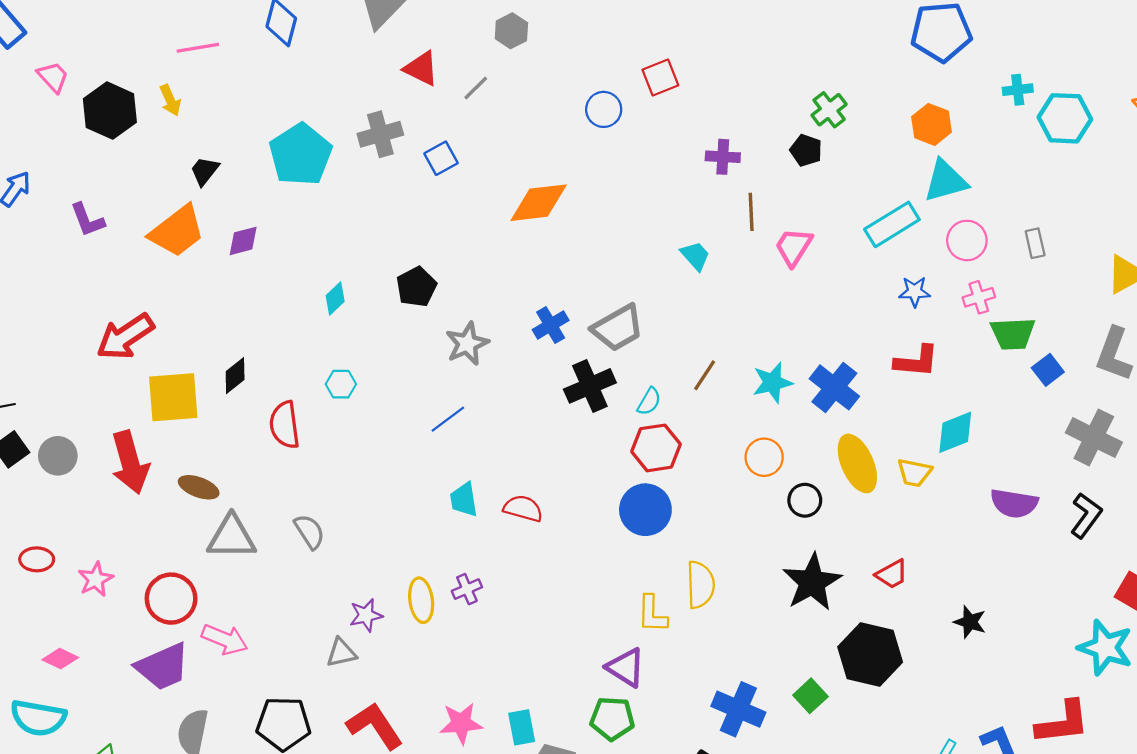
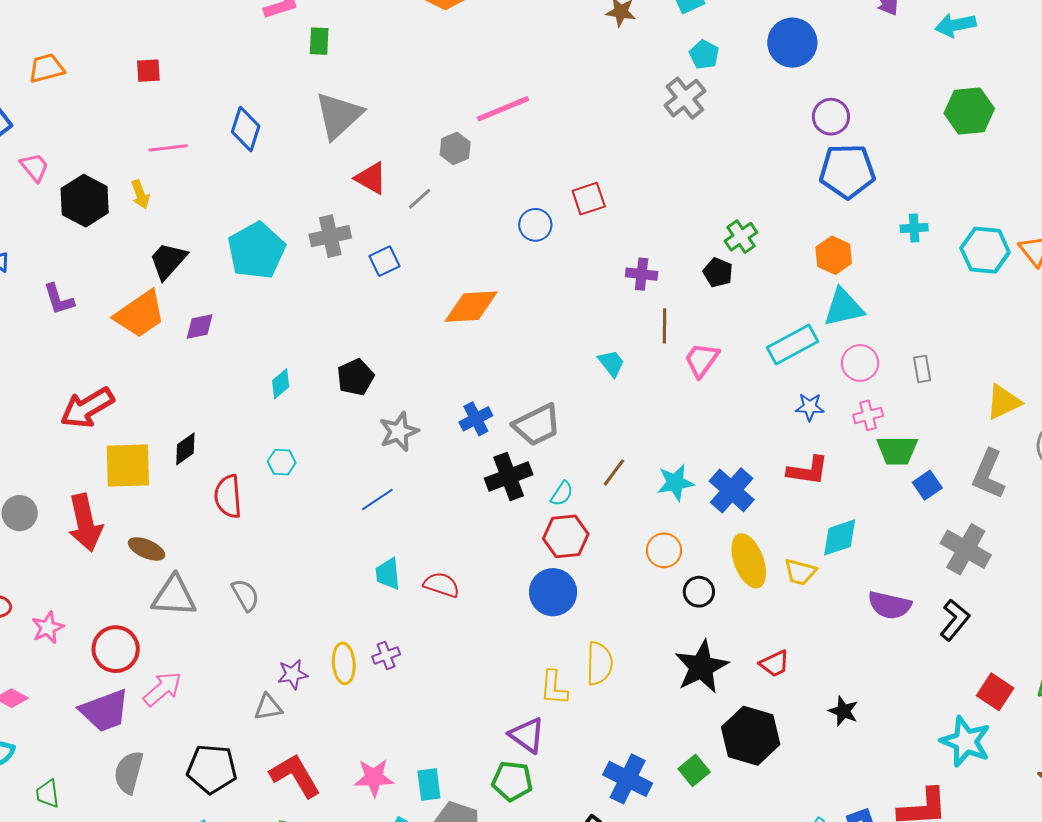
cyan hexagon: (1065, 118) -> (985, 250), moved
black trapezoid: (205, 171) -> (168, 261), size x1.4
pink arrow: (225, 639) -> (162, 689), turned -66

